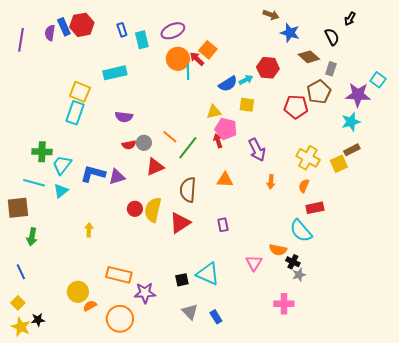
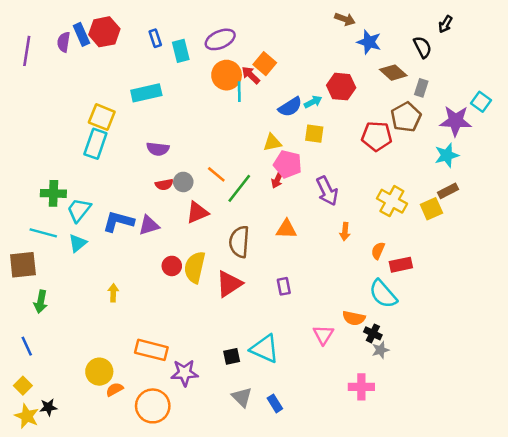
red arrow: (218, 141) -> (277, 179), turned -136
orange semicircle: (304, 186) -> (378, 251), moved

